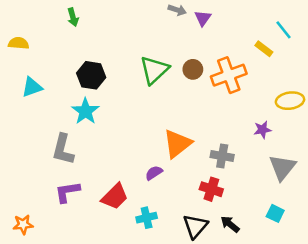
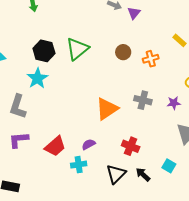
green triangle: (154, 70) -> (77, 49), moved
orange cross: (229, 75) -> (151, 59), size x0.6
gray cross: (222, 156) -> (143, 100), moved
purple semicircle: (154, 173) -> (89, 144), moved
cyan square: (275, 213) -> (169, 166), moved

